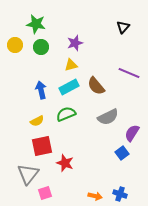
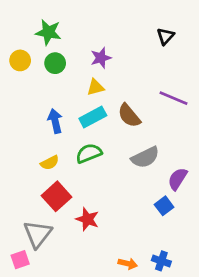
red square: (42, 146) -> (56, 196), turned -30
pink square: (45, 193) -> (20, 260), moved

